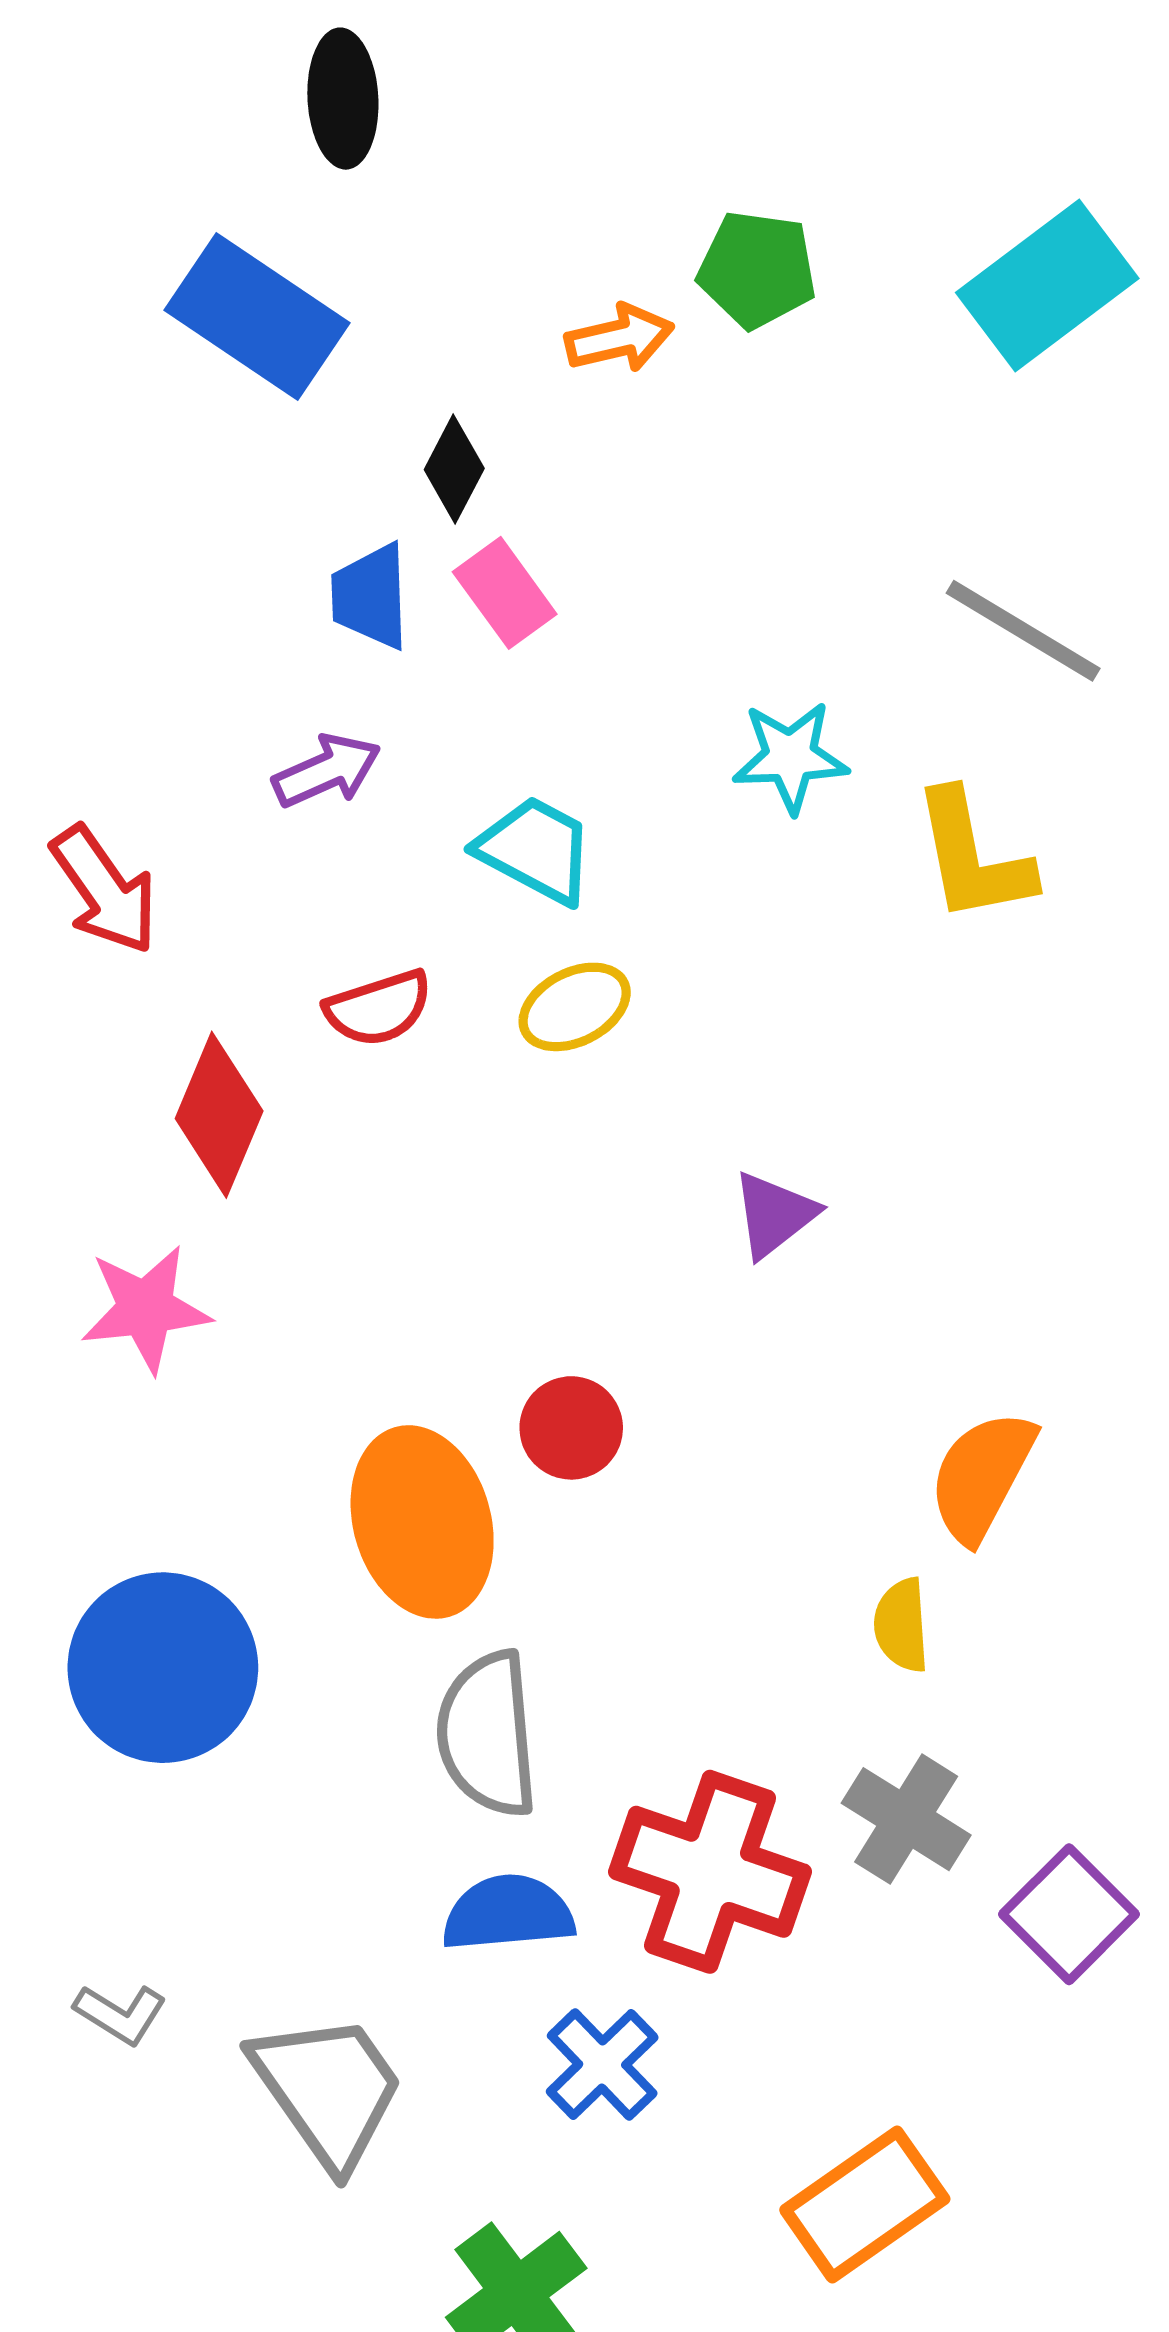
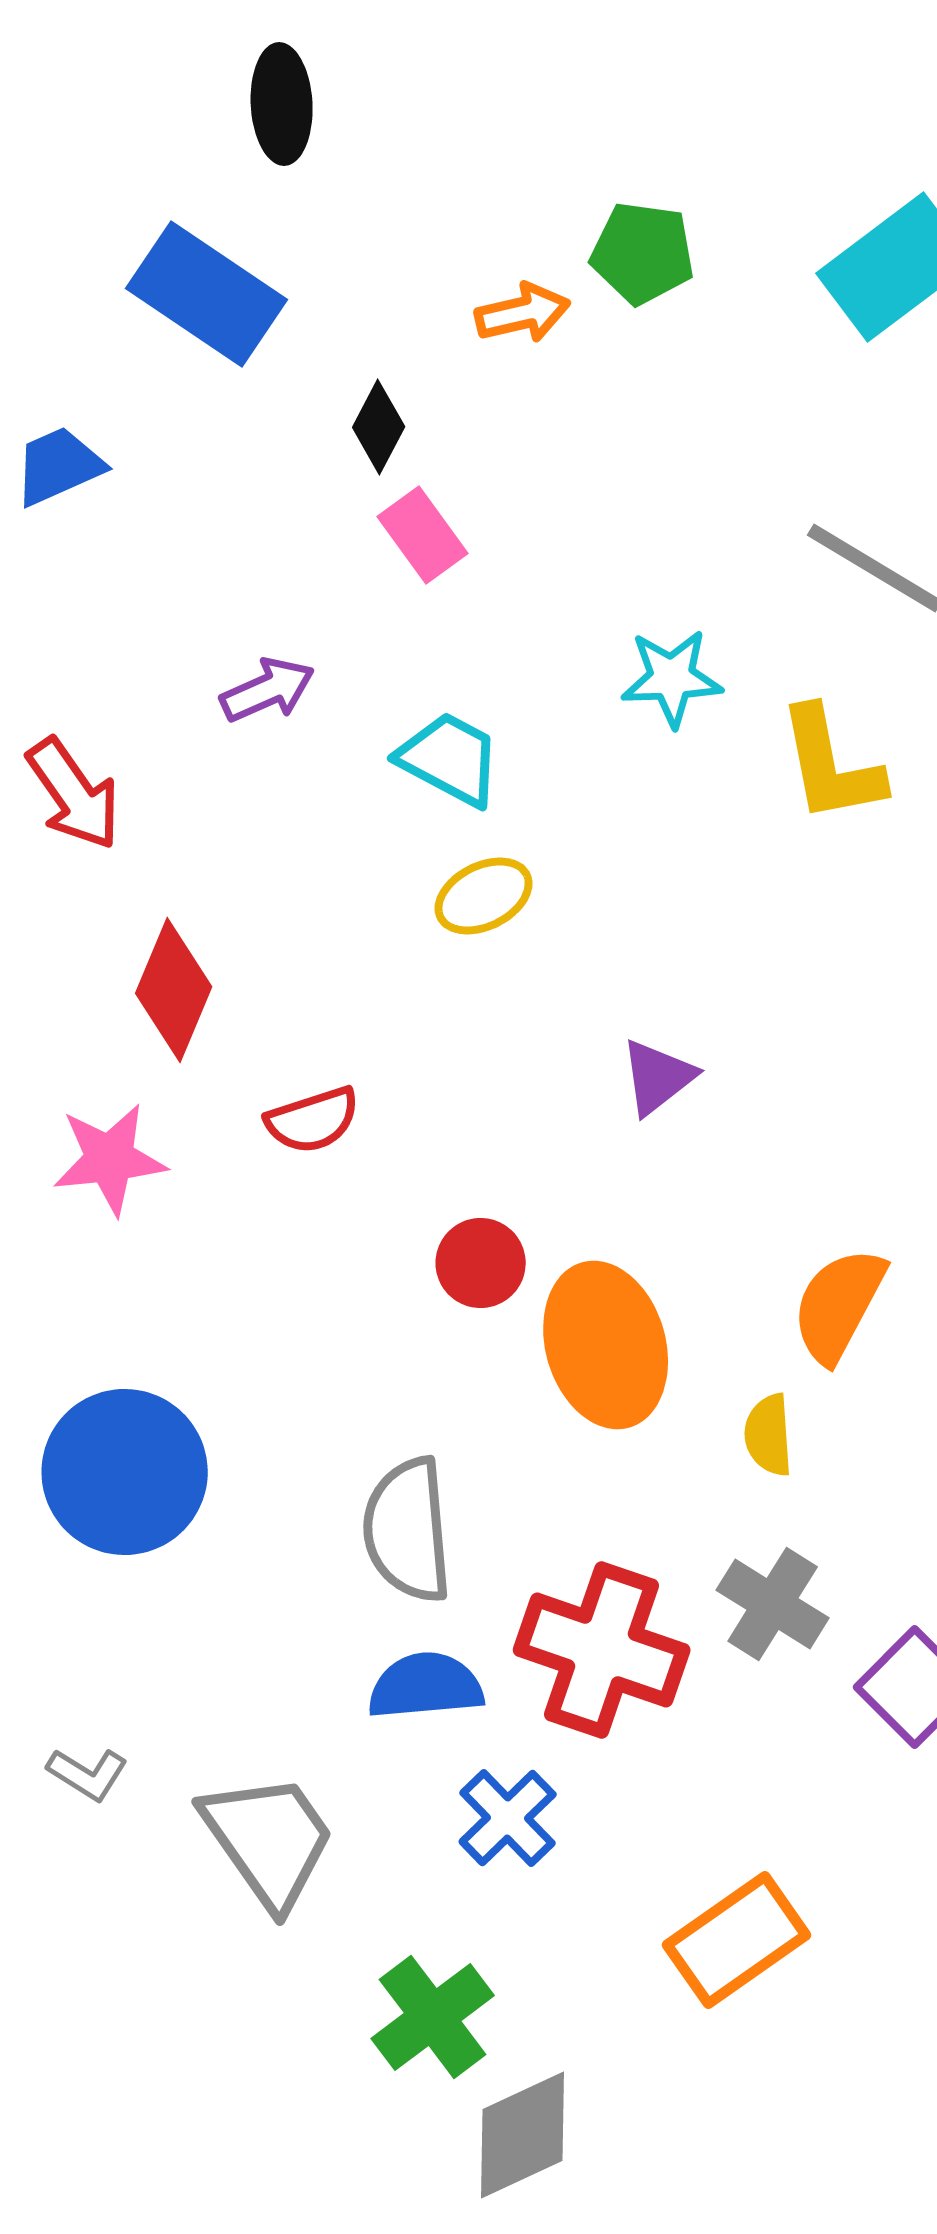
blue trapezoid: (370, 596) -> (59, 466), moved, turned 68
red semicircle: (379, 1008) -> (313, 1120), moved
orange ellipse: (422, 1522) -> (606, 1345), moved

